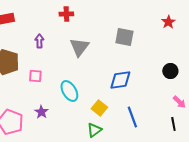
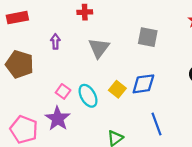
pink square: (35, 76) -> (63, 91), moved, turned 32
yellow square: (99, 108) -> (117, 89), moved
purple star: (41, 112) -> (58, 119), size x1.6

